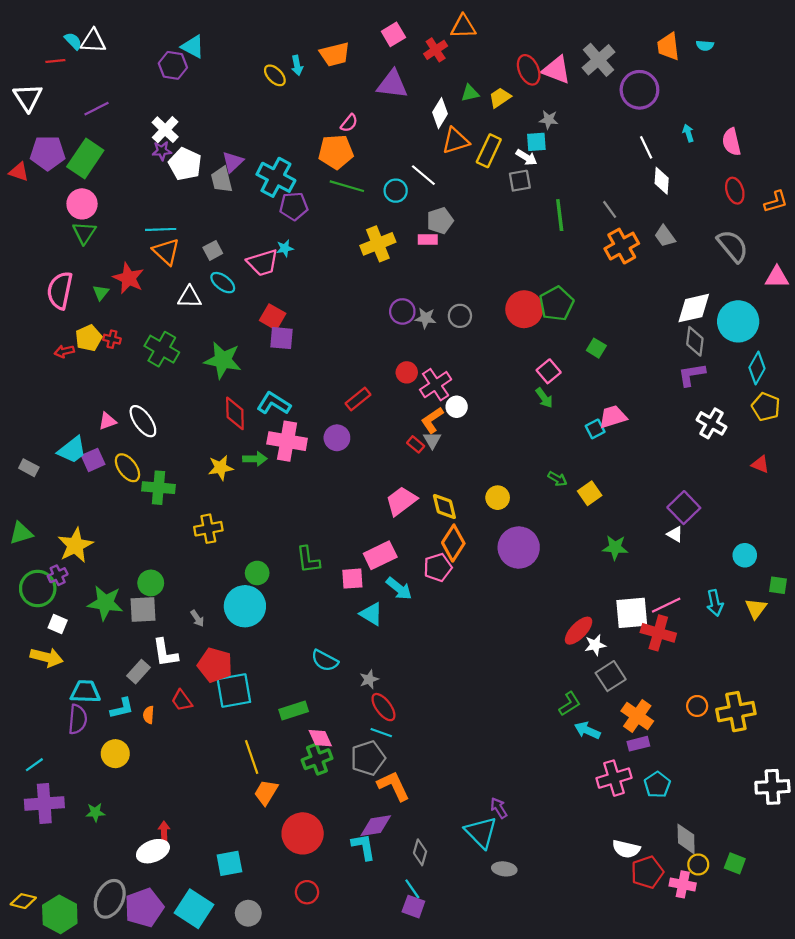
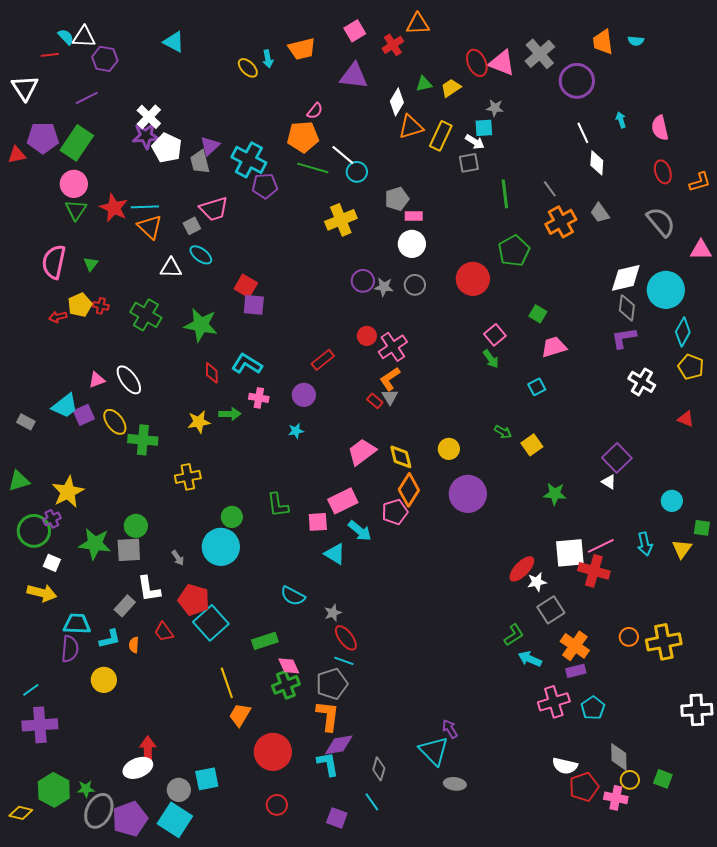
purple hexagon: (173, 65) -> (105, 59), moved
purple star: (162, 151) -> (146, 136), size x1.5
red triangle: (19, 172) -> (17, 155), turned -30
white line: (423, 175) -> (343, 155), moved
pink rectangle: (428, 239) -> (414, 216), moved
cyan star: (285, 248) -> (296, 431), moved
pink trapezoid: (263, 263) -> (214, 209), moved
red star: (129, 278) -> (114, 208), moved
green pentagon: (556, 304) -> (514, 251), moved
white circle: (457, 407) -> (412, 244), moved, size x1.4
red diamond: (235, 413) -> (212, 373), size x0.7
pink trapezoid: (613, 417) -> (554, 347), moved
pink cross: (287, 441) -> (259, 398), size x0.6
cyan square: (234, 690) -> (211, 623), turned -32
orange L-shape: (393, 786) -> (328, 716), moved, turned 32
green star: (95, 812) -> (86, 789), moved
red arrow: (164, 831) -> (148, 750), size x1.5
purple square: (413, 907) -> (337, 818), moved
gray circle: (248, 913) -> (179, 790), moved
green hexagon: (60, 914) -> (54, 790), moved

